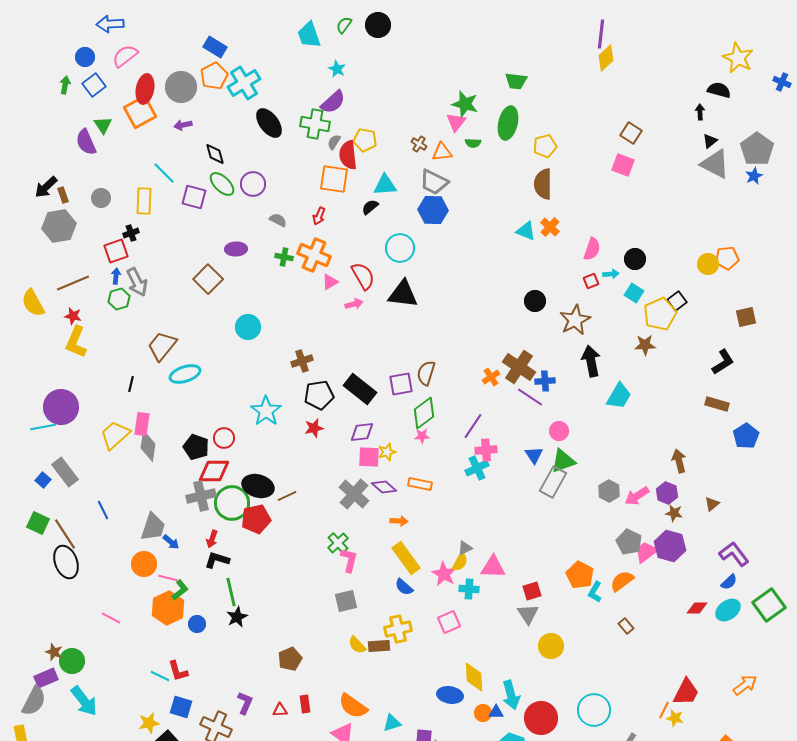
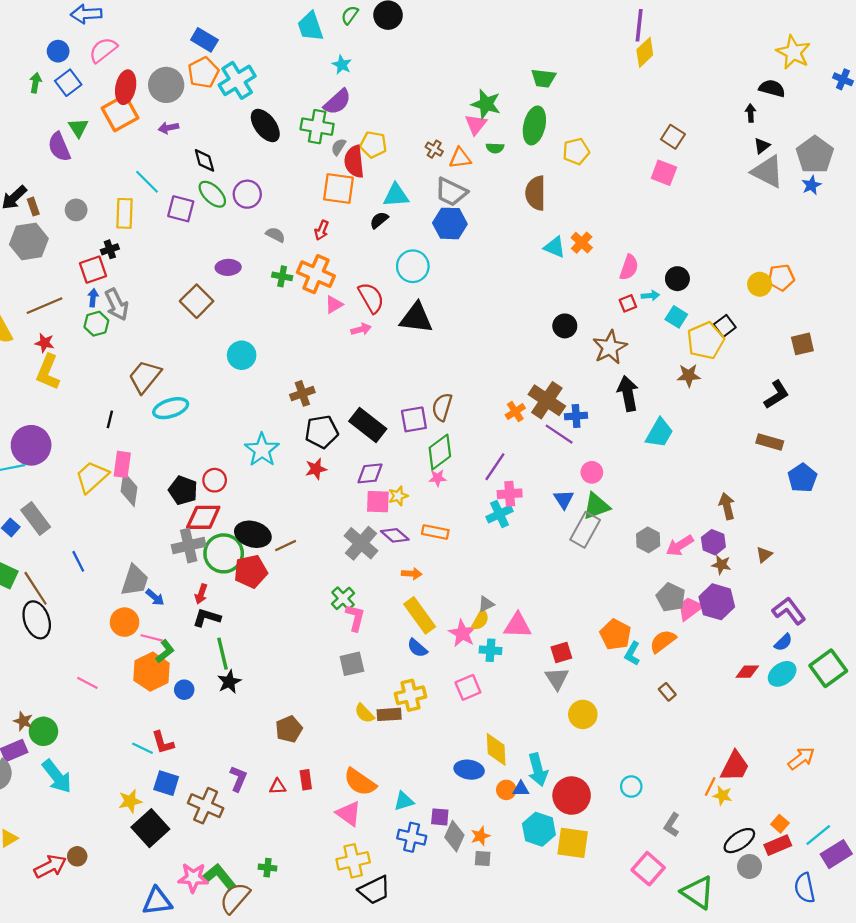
brown semicircle: (543, 184) -> (536, 193), moved
cyan circle: (594, 710) -> (631, 787), size x0.6

